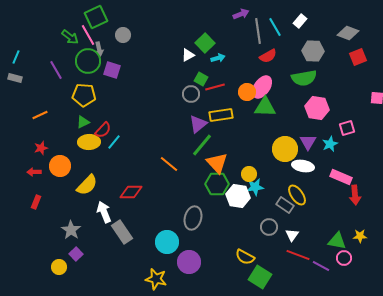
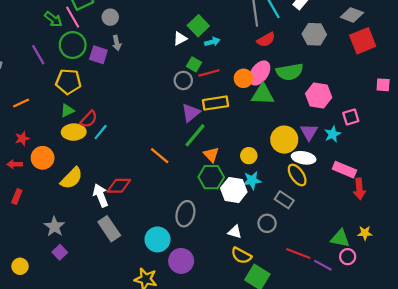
gray arrow: (99, 49) -> (117, 43), moved
red square: (358, 57) -> (363, 41), size x1.4
green semicircle: (304, 78) -> (290, 72), moved
orange triangle: (217, 163) -> (211, 155), size x0.7
yellow circle: (249, 174) -> (249, 156), moved
yellow ellipse: (297, 195) -> (297, 175), moved
white arrow: (104, 212) -> (101, 195), moved
white triangle: (292, 235) -> (235, 232), moved, turned -48
yellow circle: (59, 267) -> (20, 266), moved

